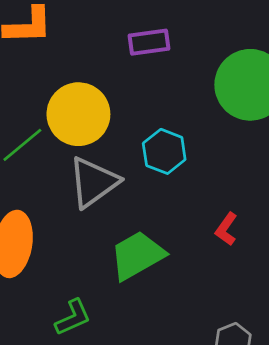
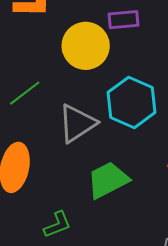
yellow circle: (78, 114) -> (86, 46), moved
cyan hexagon: (164, 151) -> (131, 102), size x1.5

